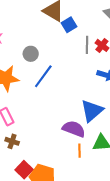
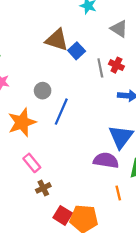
brown cross: (12, 141) -> (43, 188), turned -32
orange line: (79, 151) -> (118, 193), moved

